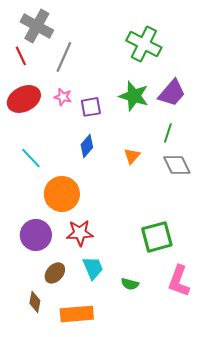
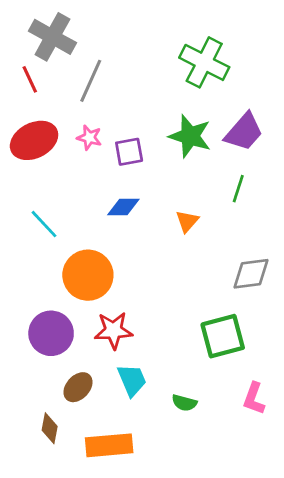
blue diamond: (87, 146) -> (123, 207), turned 50
gray diamond: (177, 165) -> (251, 274), moved, turned -72
pink L-shape: (179, 281) -> (254, 399), size x0.7

